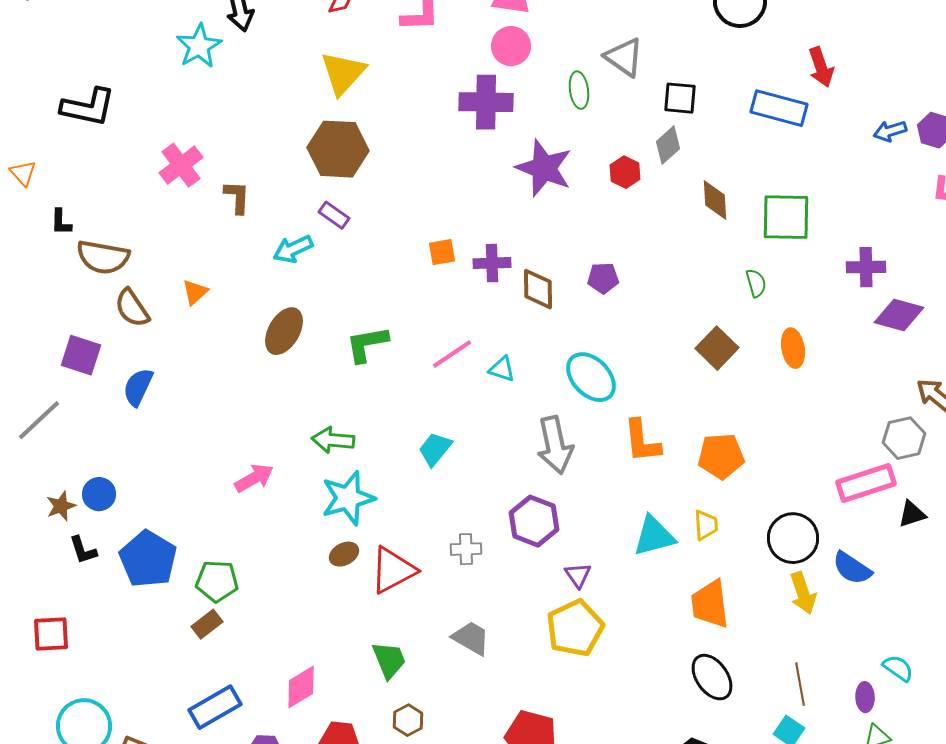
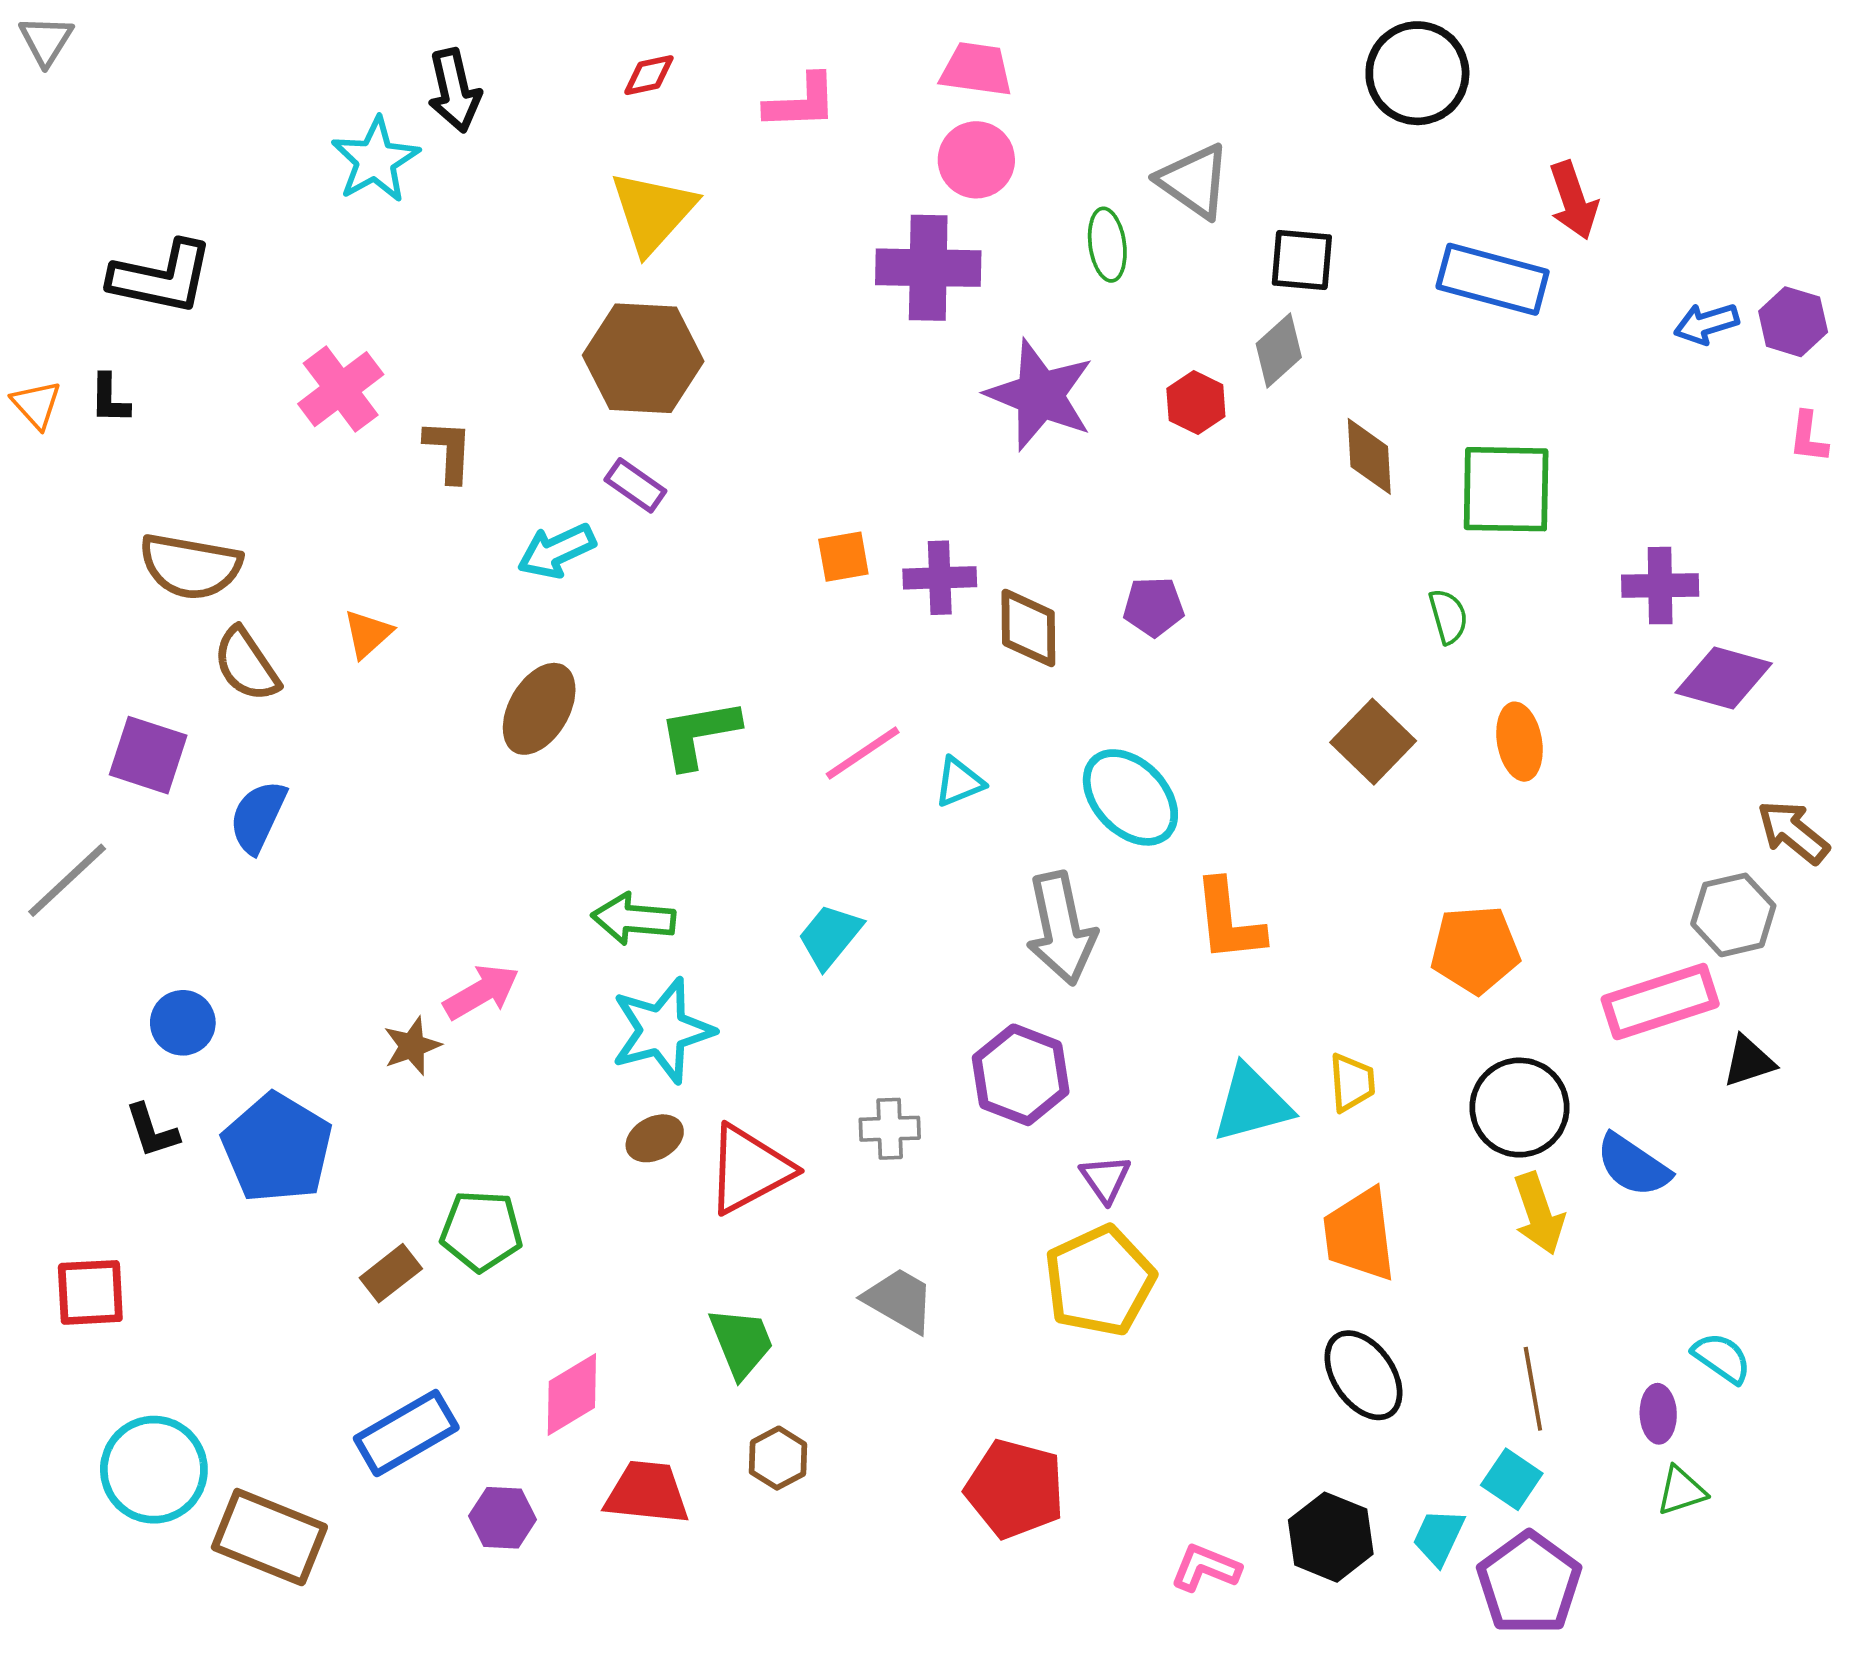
black L-shape: (61, 222) -> (110, 399), moved
cyan triangle: (502, 369) -> (959, 782), turned -40
orange pentagon: (721, 456) -> (1475, 950), moved
brown star: (61, 506) -> (412, 1046), moved
green pentagon: (217, 581) -> (481, 1231), moved

